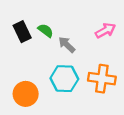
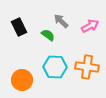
green semicircle: (46, 31) -> (48, 35), moved
gray arrow: (67, 45) -> (61, 21), moved

